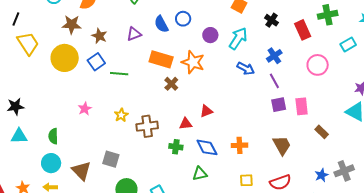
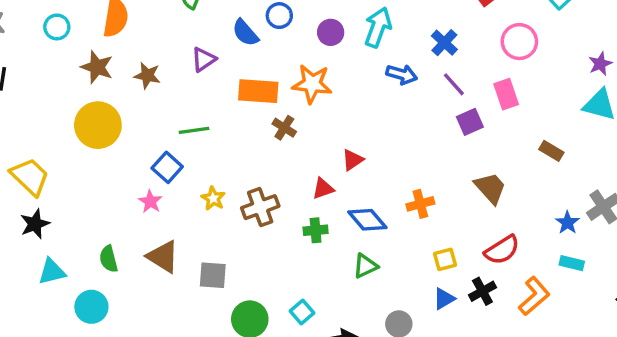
brown star: (72, 25) -> (97, 67), turned 30
yellow trapezoid: (28, 44) -> (30, 177), moved
blue square: (96, 62) -> (167, 167), moved
pink rectangle: (302, 106) -> (506, 94), moved
cyan circle: (51, 163) -> (91, 307), moved
brown triangle: (81, 171) -> (163, 257), moved

